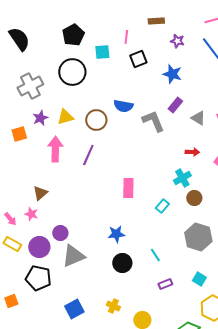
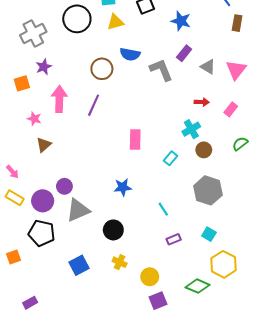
yellow triangle: (65, 117) -> (115, 22), moved
pink star: (31, 214) -> (34, 119), moved
black circle: (122, 263) -> (113, 230), moved

